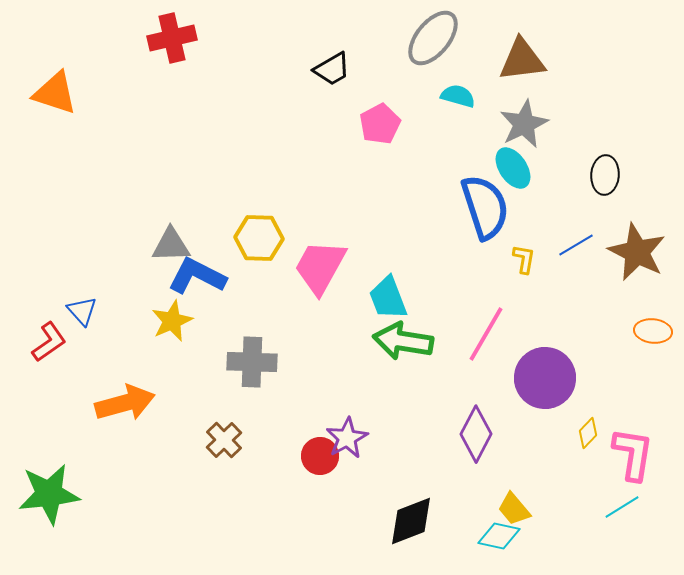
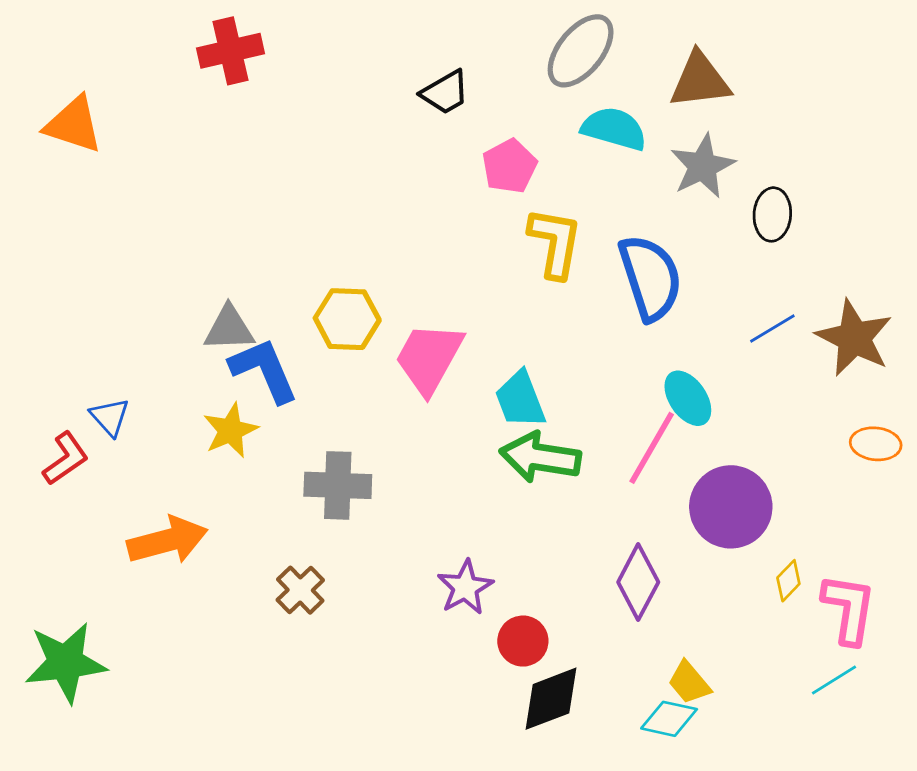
cyan semicircle: (458, 96) -> (614, 129), size x1.4
cyan ellipse: (513, 168) -> (688, 398), moved
black ellipse: (605, 175) -> (772, 214), moved
yellow L-shape: (524, 259) -> (555, 243), moved, size x1.8
blue L-shape: (197, 276) -> (264, 370), turned 40
red circle: (320, 456) -> (523, 641), moved

